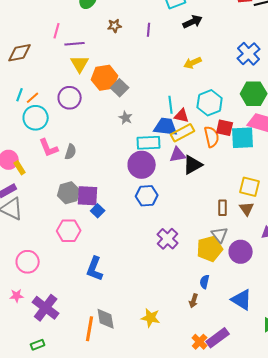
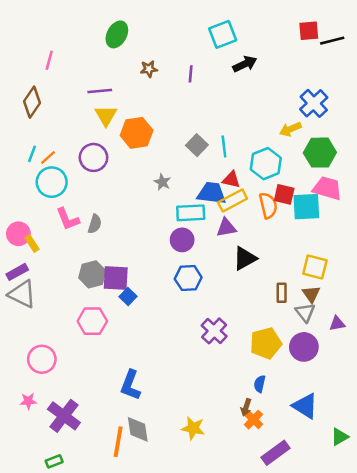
pink line: (57, 31) -> (49, 60), moved
brown diamond: (20, 53) -> (32, 102), turned -45
yellow arrow: (193, 63) -> (290, 129), moved
gray square: (120, 88) -> (197, 145), moved
cyan line: (171, 105) -> (224, 146), moved
purple circle: (142, 165) -> (182, 240), size x0.7
black triangle: (193, 165) -> (245, 258), moved
gray triangle: (220, 235) -> (305, 312), moved
blue L-shape: (95, 269) -> (130, 385), moved
orange cross: (200, 342) -> (253, 420), moved

